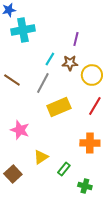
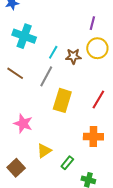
cyan cross: (23, 30) -> (24, 36), moved, turned 30
purple line: (76, 39) -> (92, 23), moved
yellow circle: (92, 75) -> (97, 48), moved
yellow rectangle: (59, 107) -> (62, 100), turned -50

